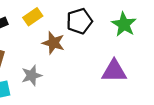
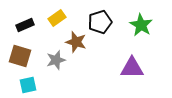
gray star: (32, 75) -> (56, 60), moved

